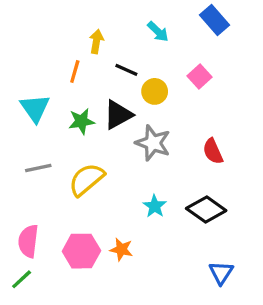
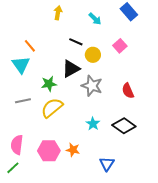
yellow arrow: (96, 42) -> (58, 13), moved
orange line: (75, 71) -> (30, 46), moved, turned -56
green star: (81, 121) -> (49, 84), moved
blue triangle: (221, 273) -> (107, 164), moved

